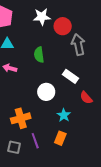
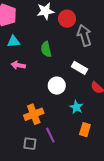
orange rectangle: (60, 138) -> (85, 130), moved

